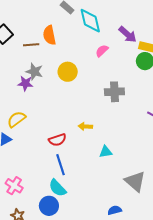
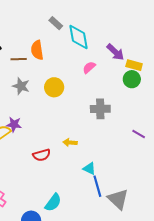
purple star: (25, 83) -> (14, 124), moved
cyan triangle: (106, 152) -> (89, 169), turned 32
blue line: (60, 165) -> (97, 186), moved
cyan semicircle: (57, 188) -> (53, 202), moved, turned -102

